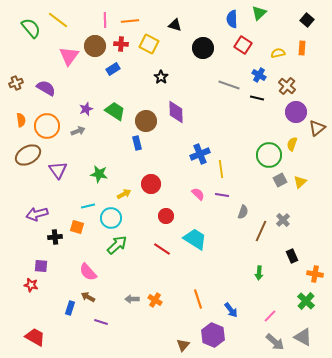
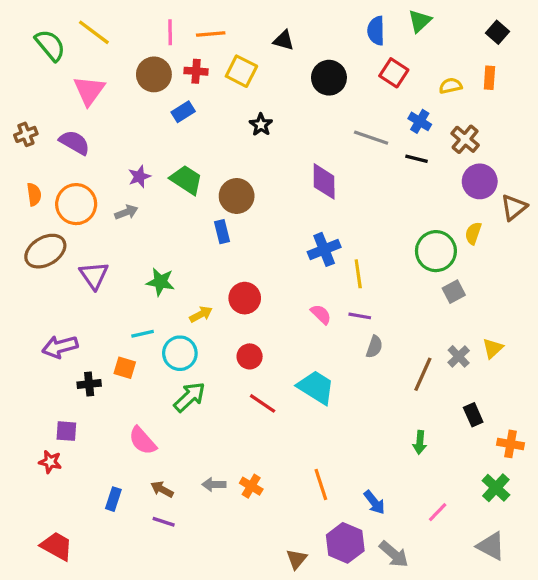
pink triangle: (69, 56) -> (89, 91), moved
purple diamond: (176, 112) -> (324, 181), moved
yellow triangle: (300, 182) -> (493, 348), moved
gray semicircle: (243, 212) -> (374, 347), moved
red circle: (166, 216) -> (250, 356), moved
brown arrow: (88, 297) -> (162, 489), moved
gray arrow: (275, 342) -> (394, 554), moved

